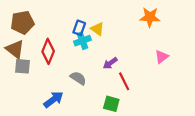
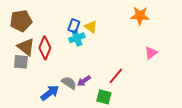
brown triangle: (15, 49) -> (26, 47), moved
purple arrow: (110, 63) -> (84, 81), moved
gray semicircle: (78, 78) -> (69, 83), moved
red line: (124, 81) -> (116, 76), turned 66

